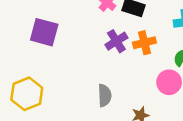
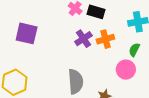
gray semicircle: (105, 95) -> (76, 81), size x1.4

